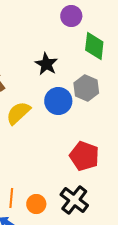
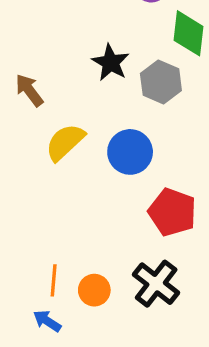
gray hexagon: (86, 88) -> (161, 82), moved
blue circle: (58, 101) -> (130, 152), moved

